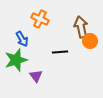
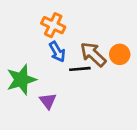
brown arrow: (81, 27) -> (93, 54), moved, turned -35
blue arrow: (22, 39) -> (57, 52), moved

